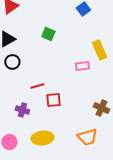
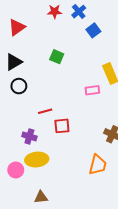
orange trapezoid: (87, 137) -> (98, 165), turned -60
yellow ellipse: (42, 138) -> (37, 160), moved

